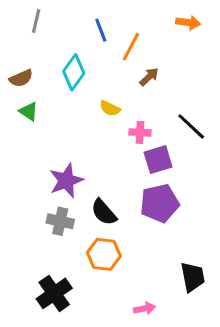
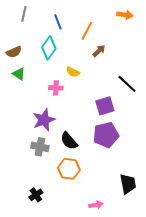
blue line: (101, 30) -> (58, 22), moved
pink cross: (140, 132) -> (56, 88), moved
black cross: (54, 293) -> (36, 195), size x0.6

